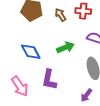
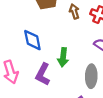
green arrow: (65, 47) -> (63, 57), moved, turned 102

